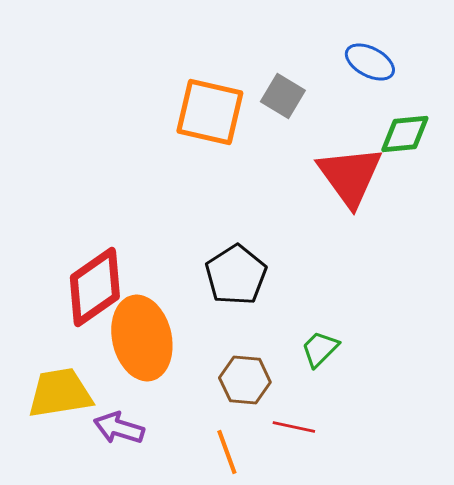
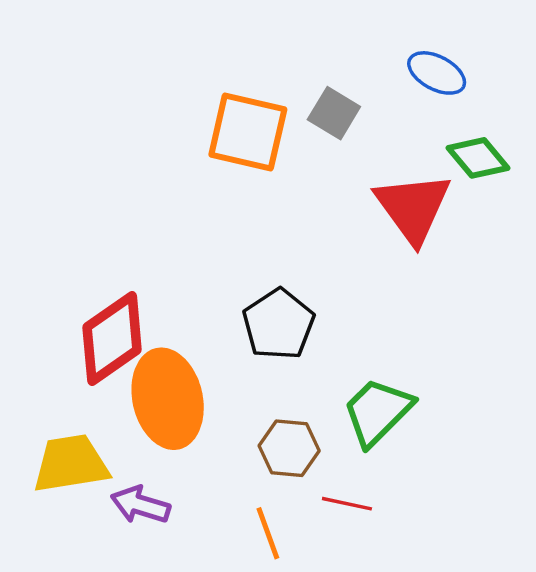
green diamond: (405, 134) -> (478, 158), turned 56
green trapezoid: (320, 349) -> (378, 412), size x1.6

